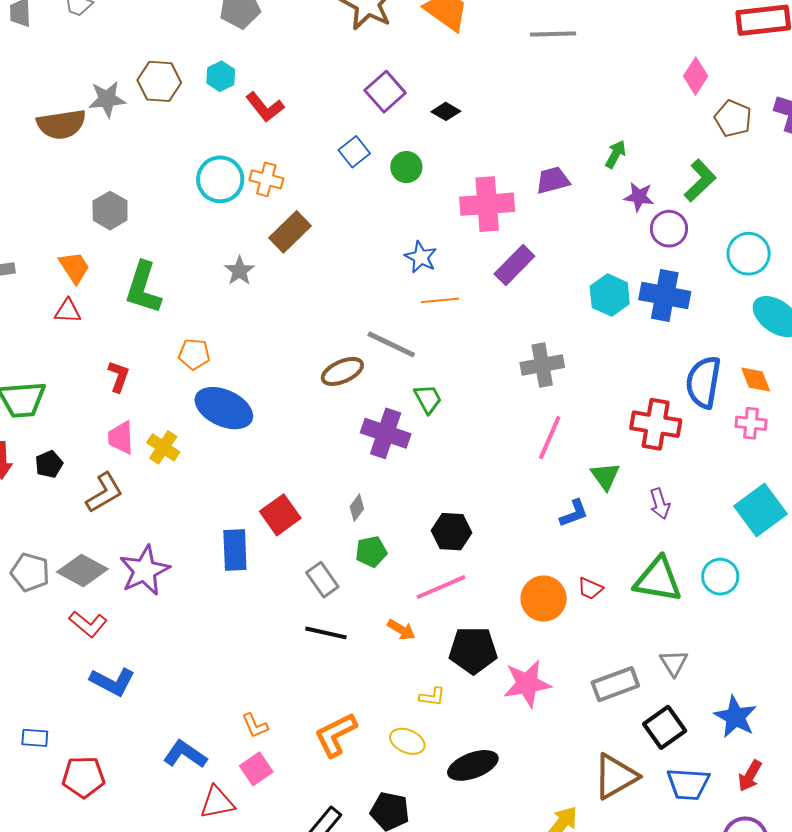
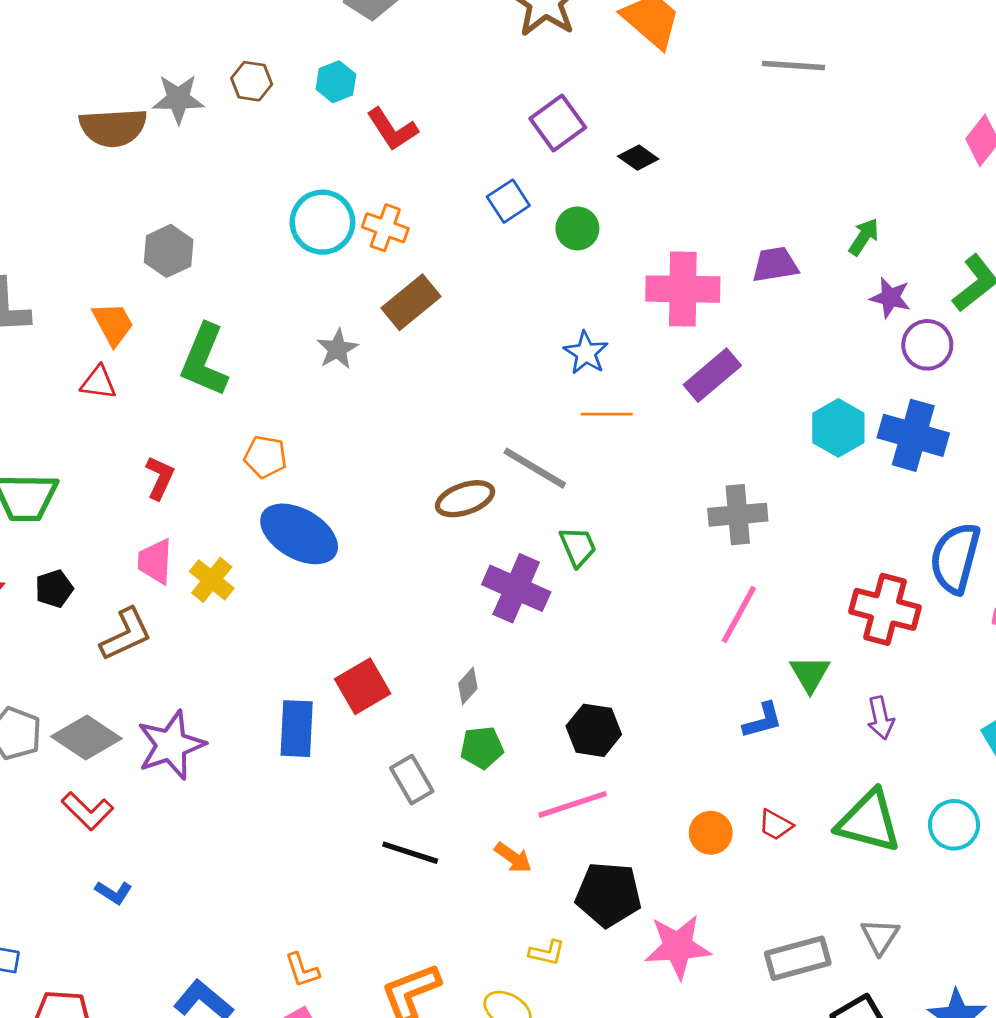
brown hexagon: (159, 81) -> (252, 81), size x0.7
orange circle: (544, 599) -> (711, 833), size x0.7
blue L-shape: (112, 682) -> (114, 892), size x0.6

